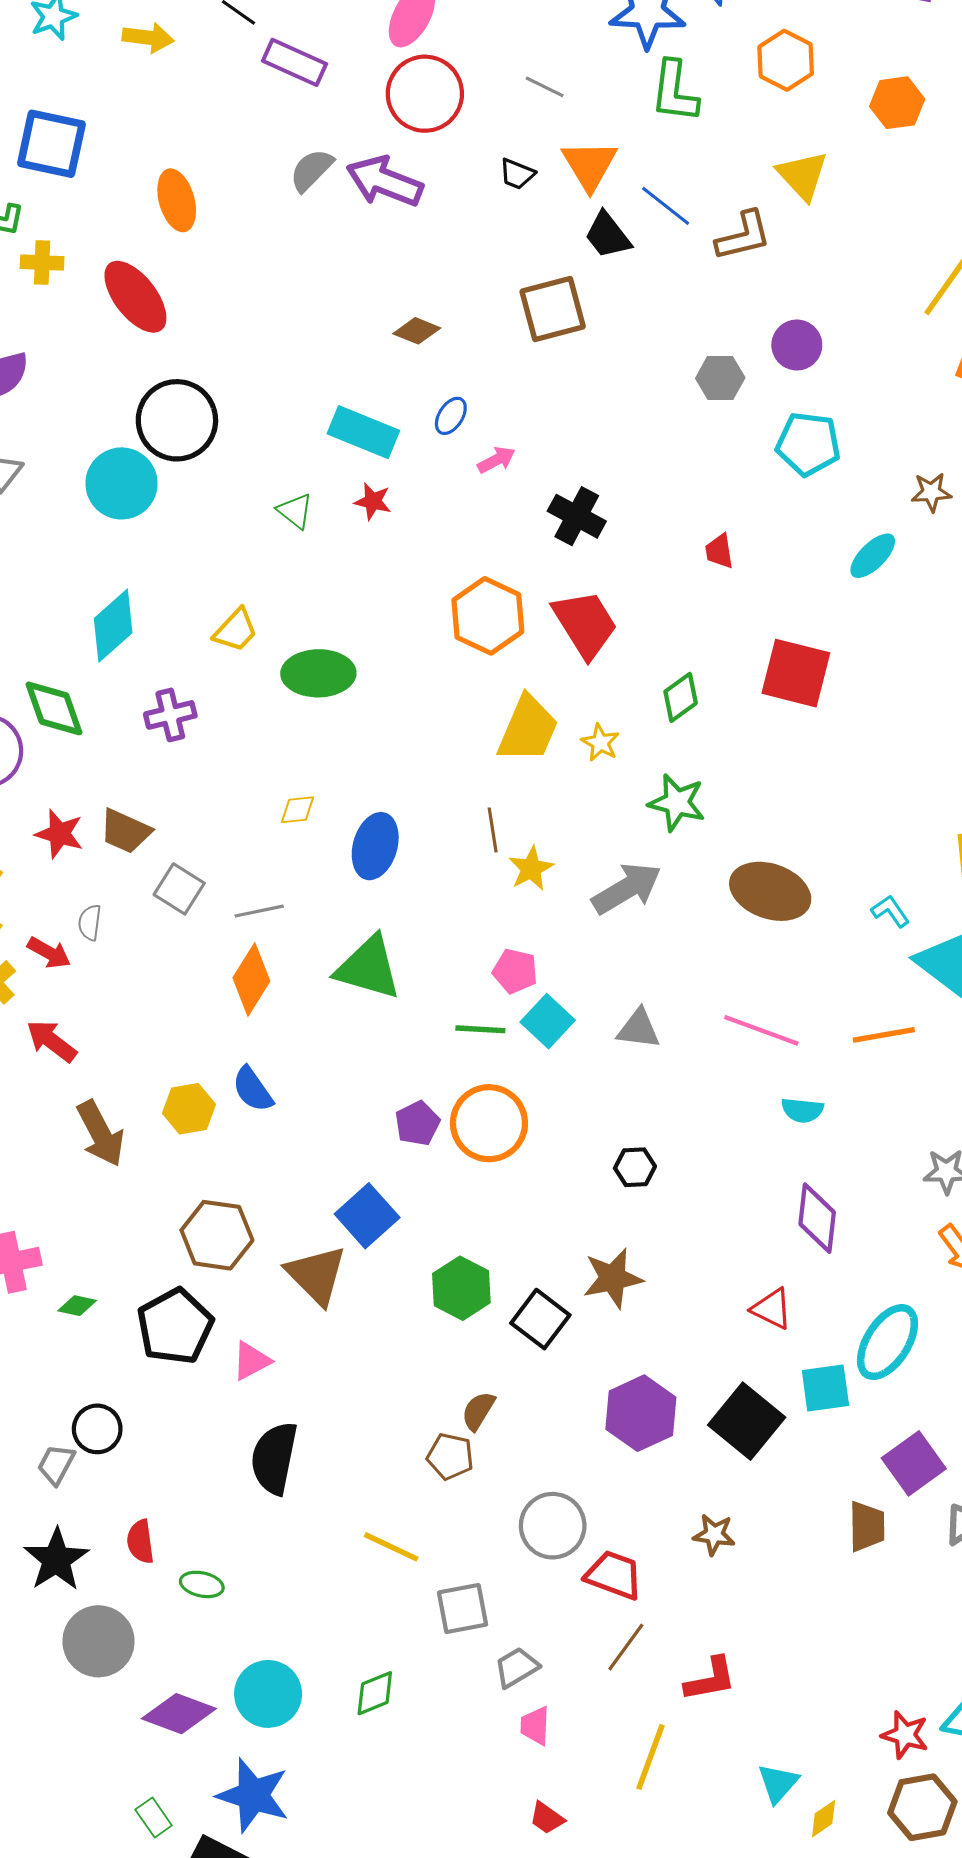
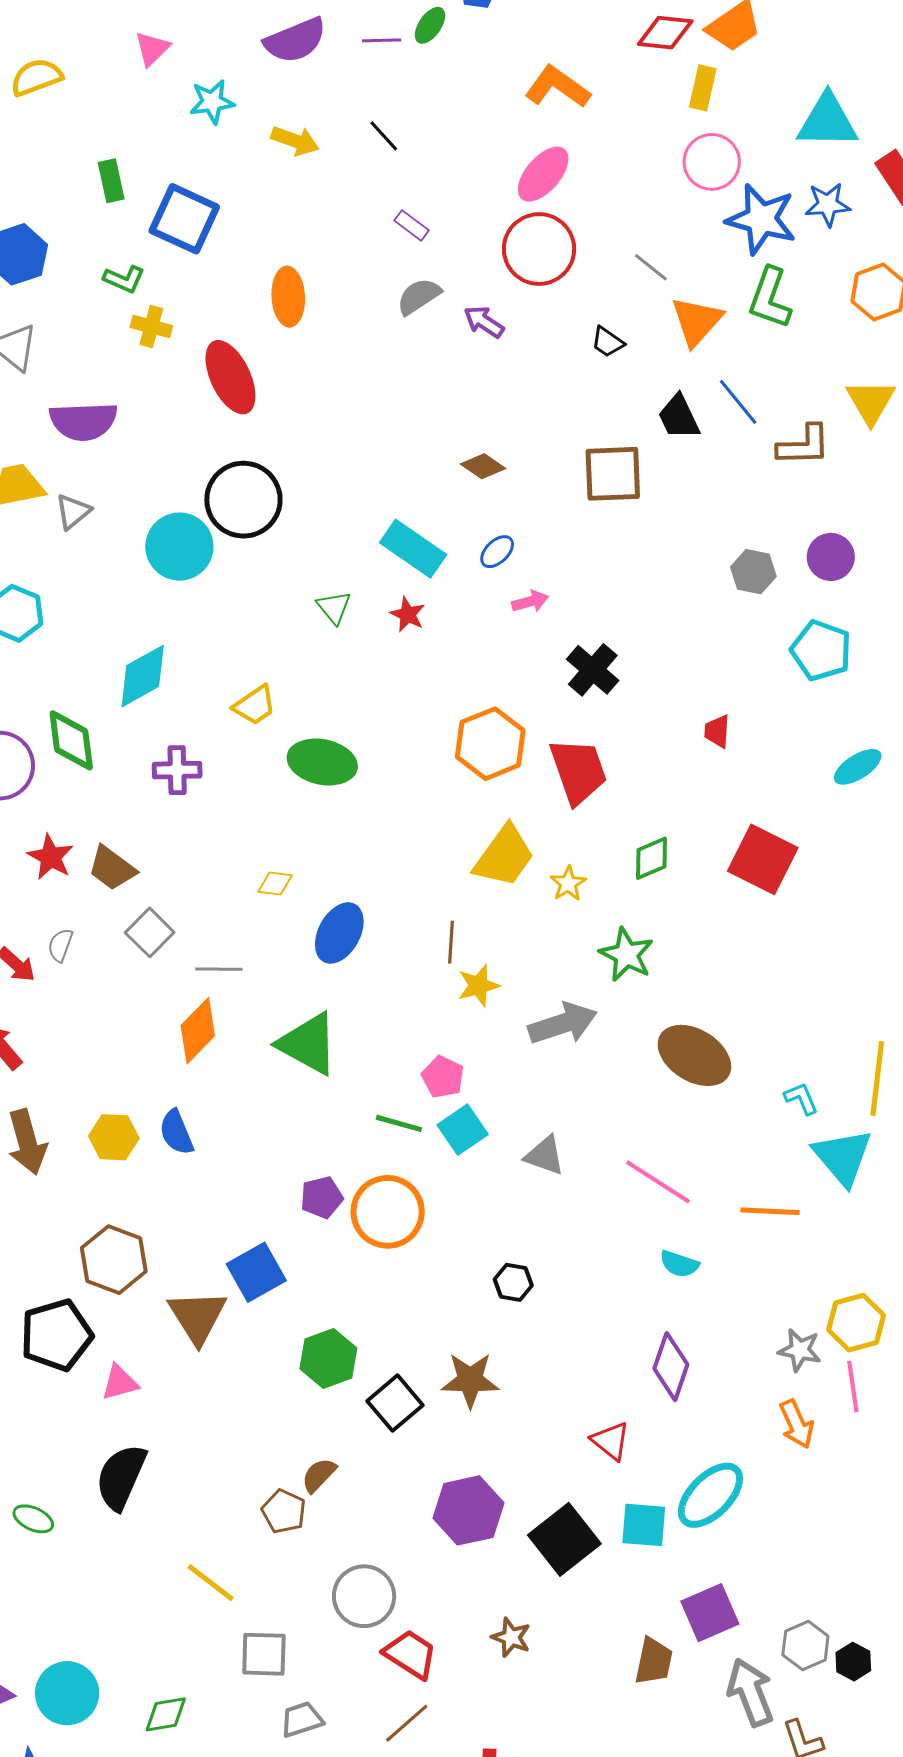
purple rectangle: (295, 62) -> (412, 225), moved, size x0.6
orange triangle: (590, 165) -> (697, 321), moved
purple arrow: (385, 181) -> (484, 322), size x0.6
green ellipse: (202, 1584) -> (33, 1519), moved

